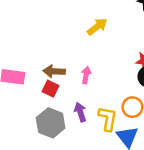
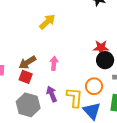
yellow arrow: (97, 27) -> (47, 22), moved
brown arrow: (54, 71) -> (27, 62), turned -30

